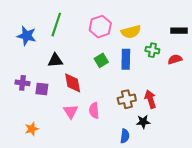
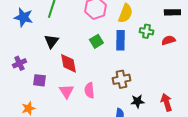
yellow semicircle: (131, 32) -> (125, 13), turned -54
black triangle: (55, 60) -> (51, 41), turned -49
purple cross: (23, 83) -> (19, 63), turned -32
purple square: (42, 89) -> (39, 80), moved
red arrow: (150, 99) -> (166, 102), moved

